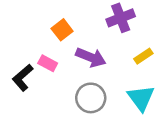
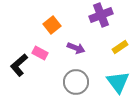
purple arrow: (91, 57) -> (76, 48), size x0.7

